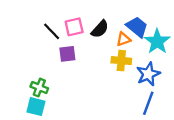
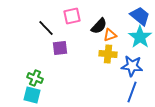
pink square: (74, 27) -> (72, 16), moved
blue trapezoid: (137, 27) -> (140, 16), moved
black semicircle: (100, 29) -> (99, 26), moved
blue star: (148, 74) -> (132, 66), turned 30

